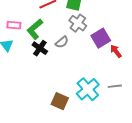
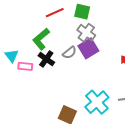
pink rectangle: (14, 25) -> (25, 66), moved
purple square: (101, 38) -> (88, 48), moved

